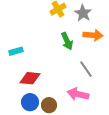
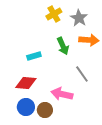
cyan rectangle: (16, 51) -> (34, 56), moved
pink arrow: (78, 94) -> (62, 94), moved

